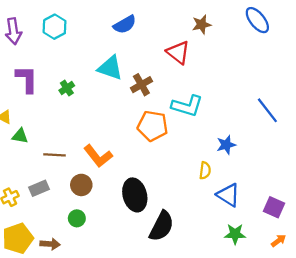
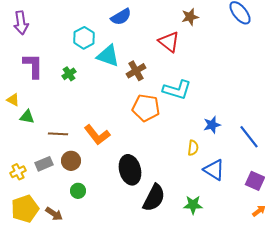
cyan hexagon: (55, 27) -> (84, 38), moved
blue line: (267, 110) -> (249, 137), moved
brown circle: (81, 185) -> (71, 161), moved
green star: (235, 234) -> (193, 205), moved
brown arrow: (50, 244) -> (54, 214), turned 30

